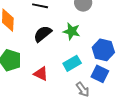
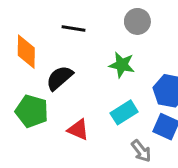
black semicircle: (43, 34) -> (59, 78), moved

